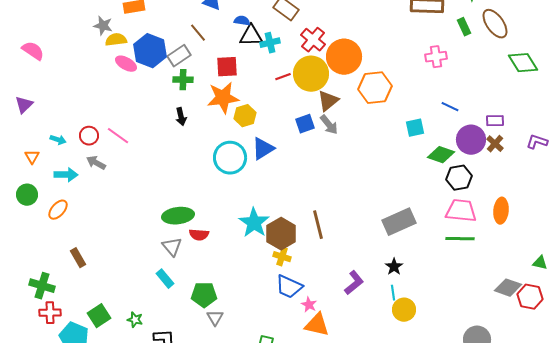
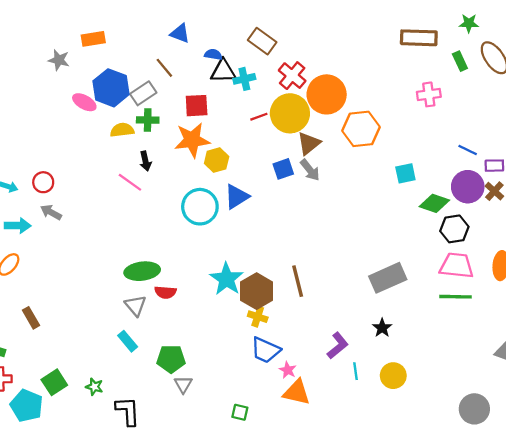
yellow semicircle: (116, 40) -> (122, 130), moved
blue line: (450, 107) -> (468, 150), moved
pink line: (118, 136) -> (130, 182), moved
cyan line: (393, 293) -> (355, 371), moved

